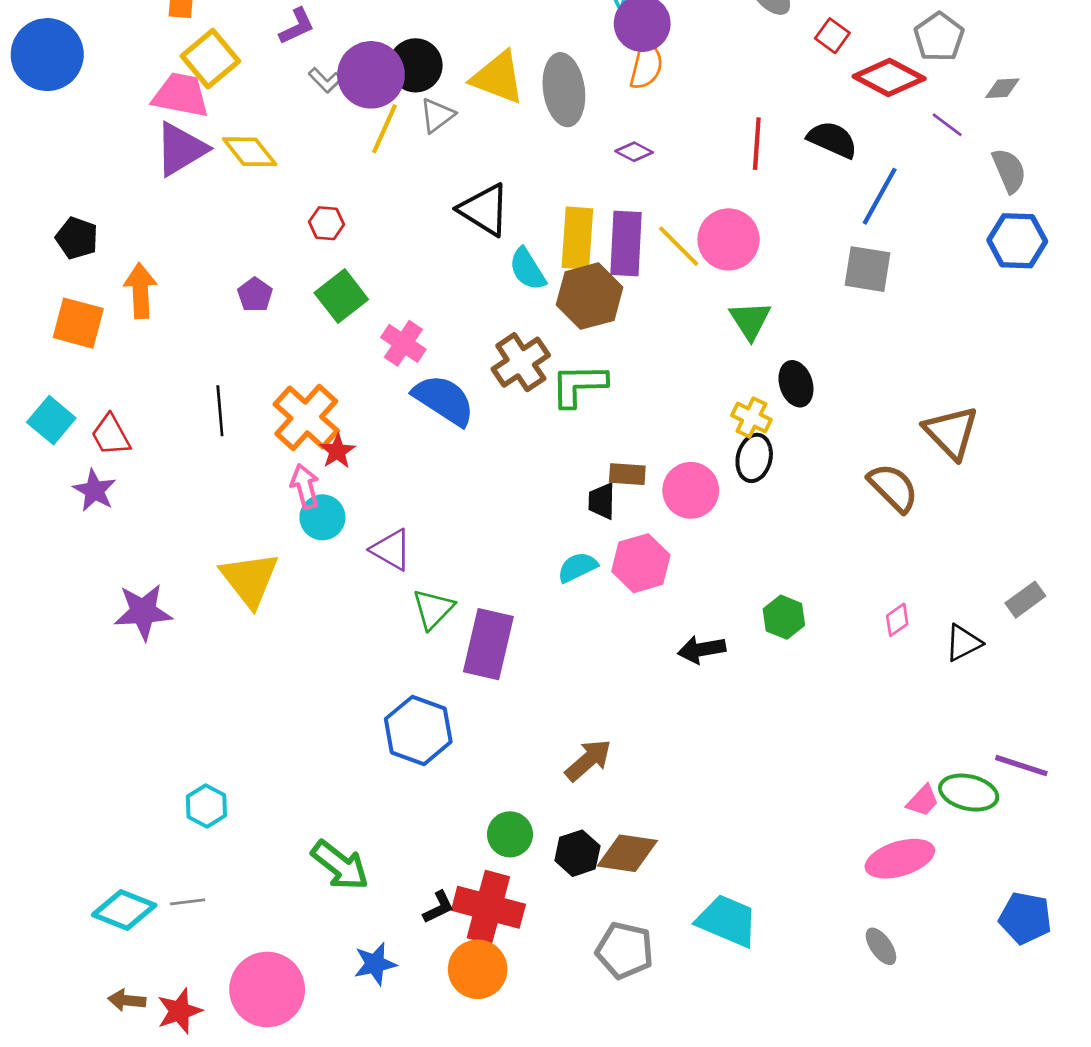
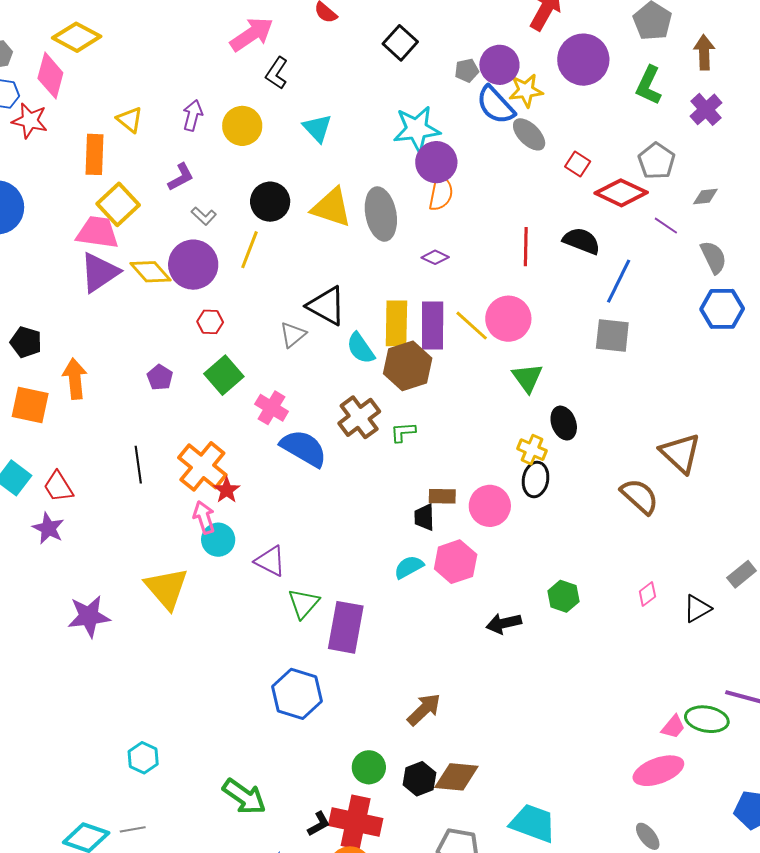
purple circle: (371, 75) -> (193, 265), moved
gray triangle: (437, 115) -> (293, 335), moved
green L-shape: (579, 385) -> (403, 432), size x0.6

